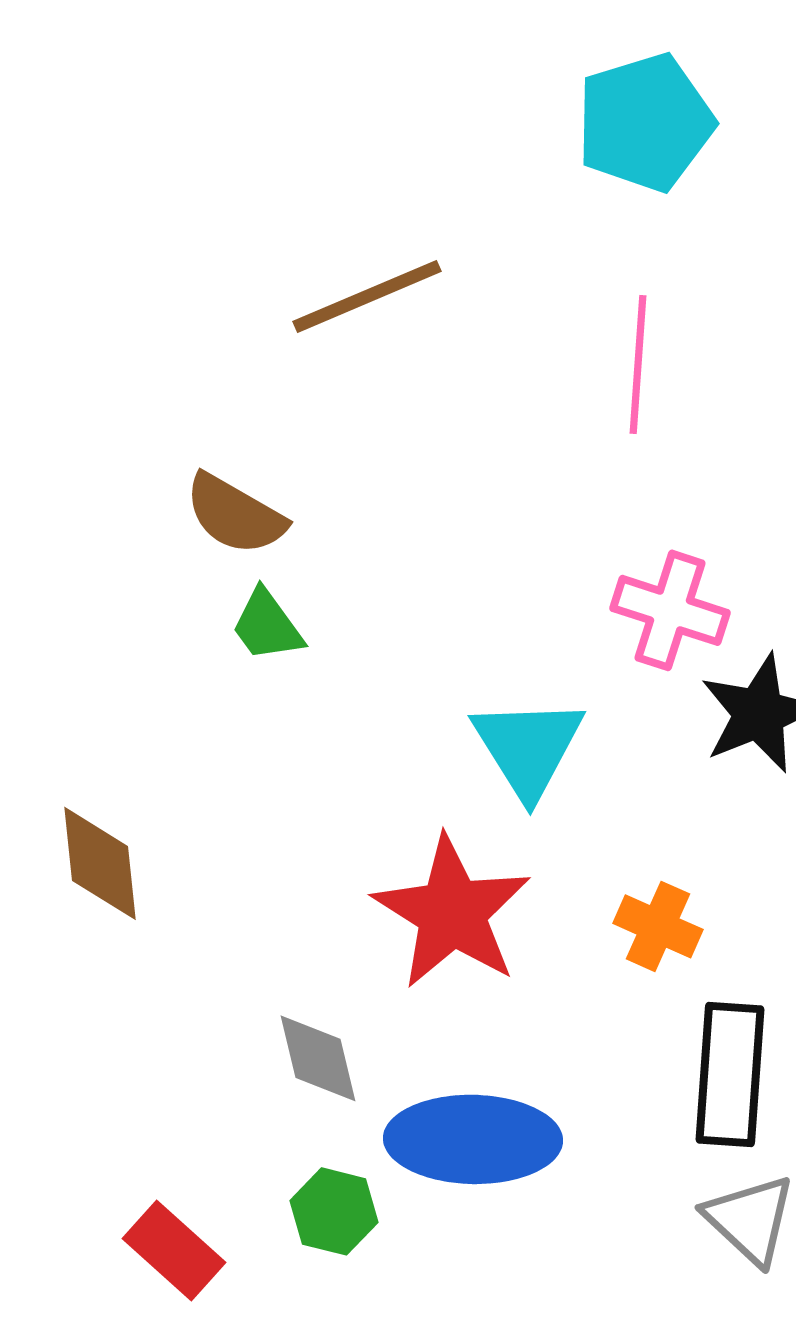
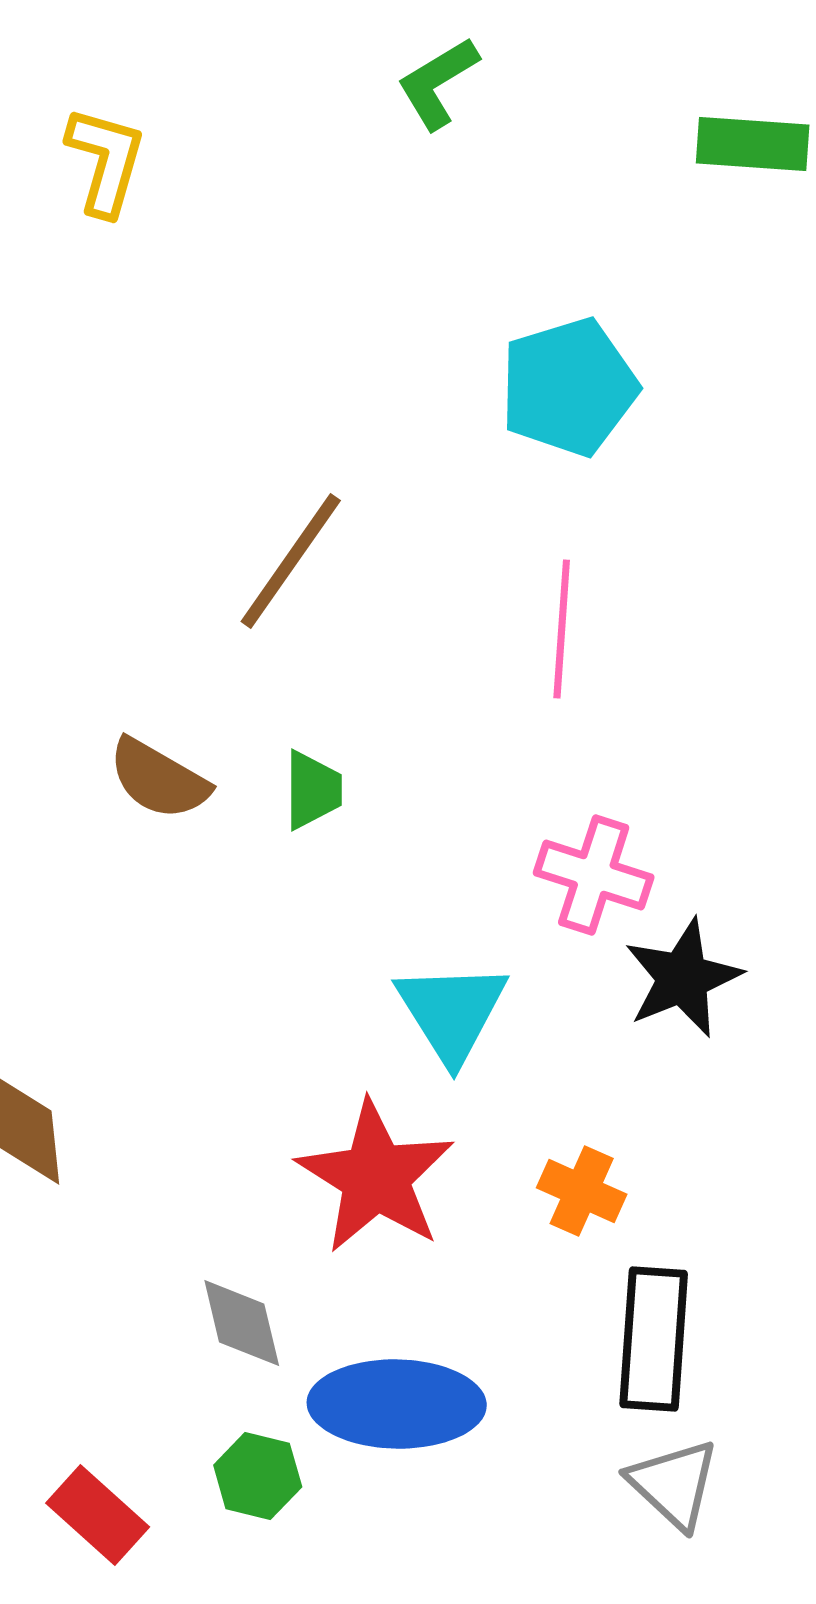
brown line: (367, 296) -> (291, 561), turned -32
green trapezoid: (267, 625) -> (313, 790), moved, turned -144

